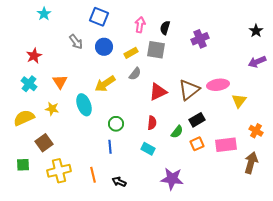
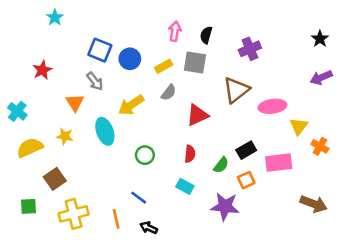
blue square: (99, 17) -> (100, 50), moved
gray arrow: (76, 42) -> (95, 81), moved
cyan cross: (29, 84) -> (17, 111), moved
brown triangle: (189, 90) -> (236, 90), moved
orange cross: (256, 131) -> (320, 146), moved
pink rectangle: (226, 145) -> (279, 163), moved
blue line: (110, 147) -> (139, 198), moved, turned -48
brown arrow: (251, 163) -> (314, 204), turned 95
purple star: (172, 179) -> (225, 206), moved

